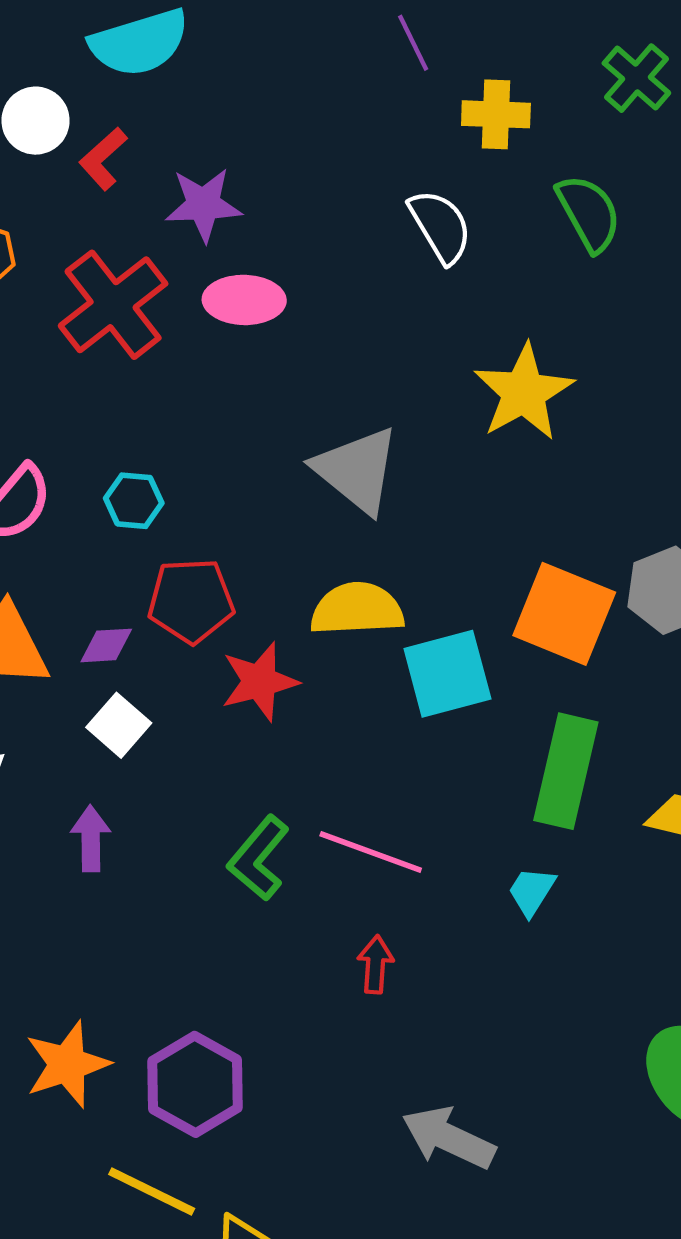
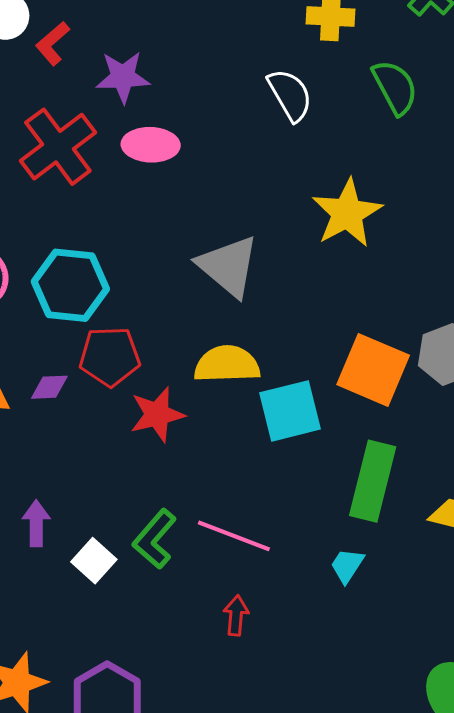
cyan hexagon: (134, 501) -> (70, 285), size x1.8
white square: (119, 725) -> (94, 561), moved

